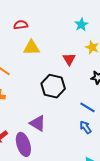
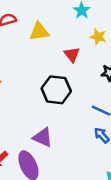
yellow triangle: (31, 48) -> (39, 32), moved

